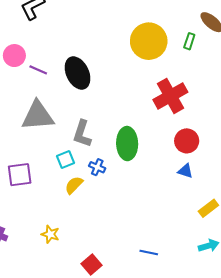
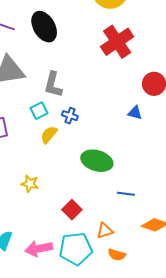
red cross: (170, 96) -> (117, 42), moved
green ellipse: (127, 144) -> (97, 161), moved, turned -68
blue triangle: (185, 171) -> (135, 113), moved

